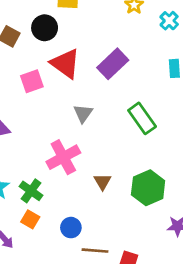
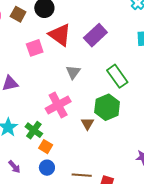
green hexagon: (148, 188) -> (107, 107), moved
orange square: (30, 219) -> (46, 147), moved
blue circle: (71, 228) -> (47, 168), moved

